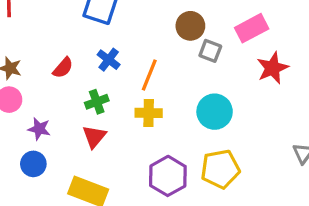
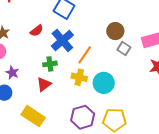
blue cross: (109, 60) -> (62, 40), size x1.6
red semicircle: (63, 68) -> (37, 31), moved
cyan circle: (215, 112) -> (104, 83), moved

